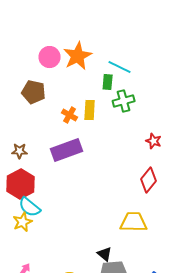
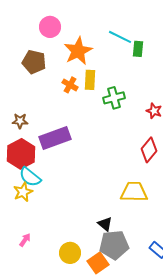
orange star: (78, 56) -> (78, 51), moved
green rectangle: (108, 82) -> (138, 49), moved
green cross: (124, 101) -> (114, 98), moved
purple rectangle: (67, 150) -> (55, 138), moved

